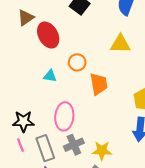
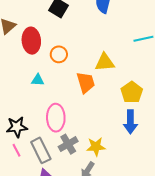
red ellipse: (48, 35) -> (31, 41), turned 30
yellow triangle: (120, 44) -> (105, 62), moved
orange circle: (77, 62) -> (59, 54), moved

